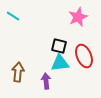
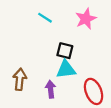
cyan line: (13, 16) -> (45, 18), moved
red ellipse: (84, 56) -> (94, 91), moved

